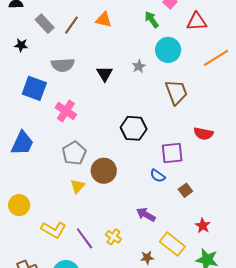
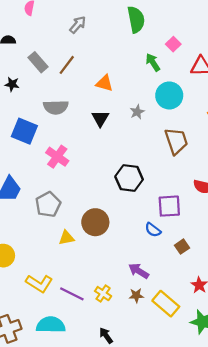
orange triangle: (104, 20) -> (104, 83), moved
gray pentagon: (74, 153) -> (48, 204), moved
yellow triangle: (77, 186) -> (67, 238), turned 35
purple line: (84, 238) -> (72, 294), turned -30
brown star: (147, 258) -> (136, 295), moved

